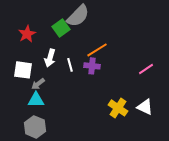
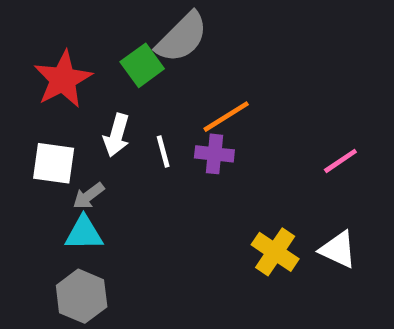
red star: (27, 34) -> (63, 79), size x1.4

